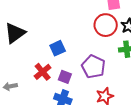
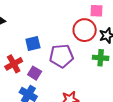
purple pentagon: (93, 67) -> (61, 56), moved, turned 30

